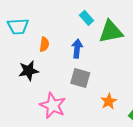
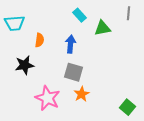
green triangle: (111, 32) -> (103, 28), size x0.7
orange star: (109, 101) -> (82, 94), moved

